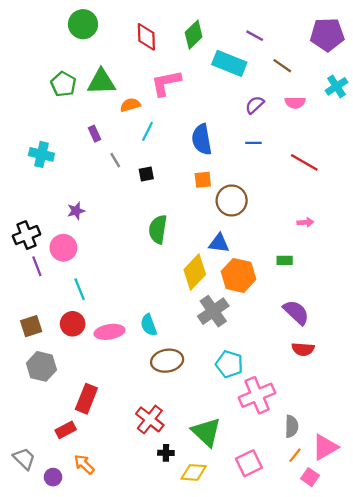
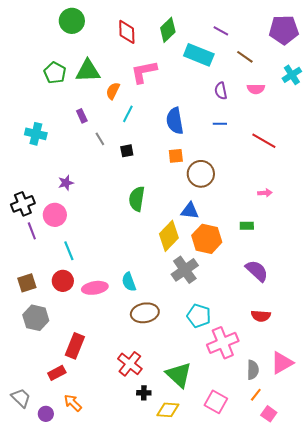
orange semicircle: (130, 105) -> (113, 91), turned -48
purple semicircle: (255, 105) -> (221, 91), turned -60
red semicircle: (303, 349) -> (261, 316), moved
pink triangle: (325, 447) -> (282, 363), moved
pink square: (249, 463) -> (216, 402), turned -35

